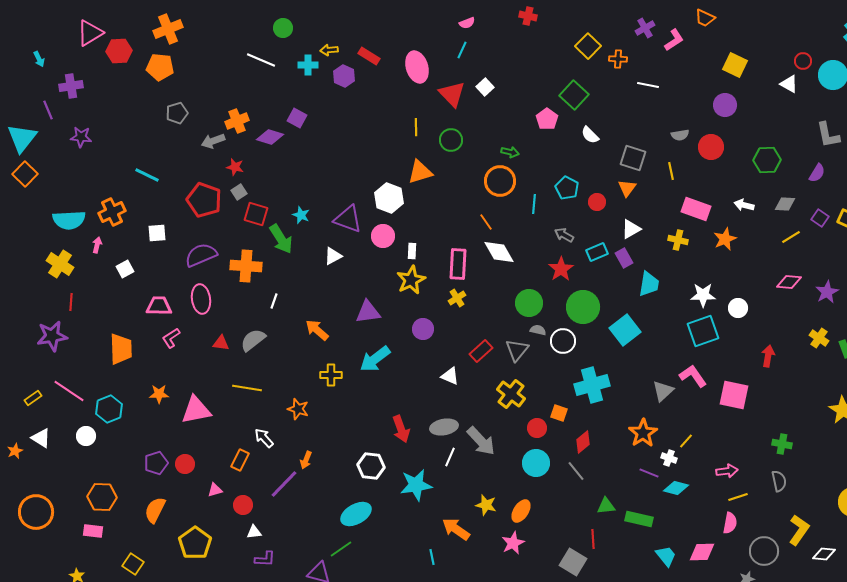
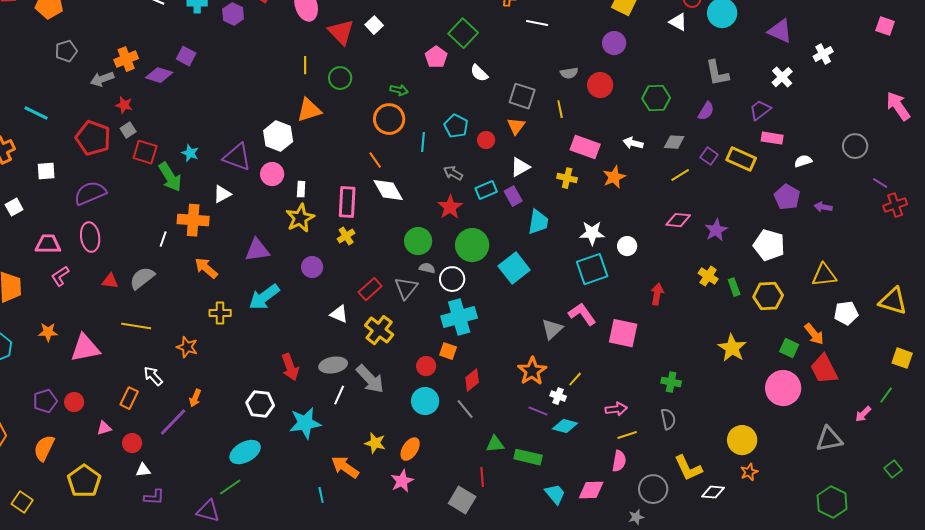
orange cross: (246, 266) -> (193, 220), moved
cyan cross: (592, 385) -> (459, 317), moved
yellow cross: (511, 394) -> (379, 330), moved
yellow L-shape: (799, 530) -> (688, 468), turned 120

